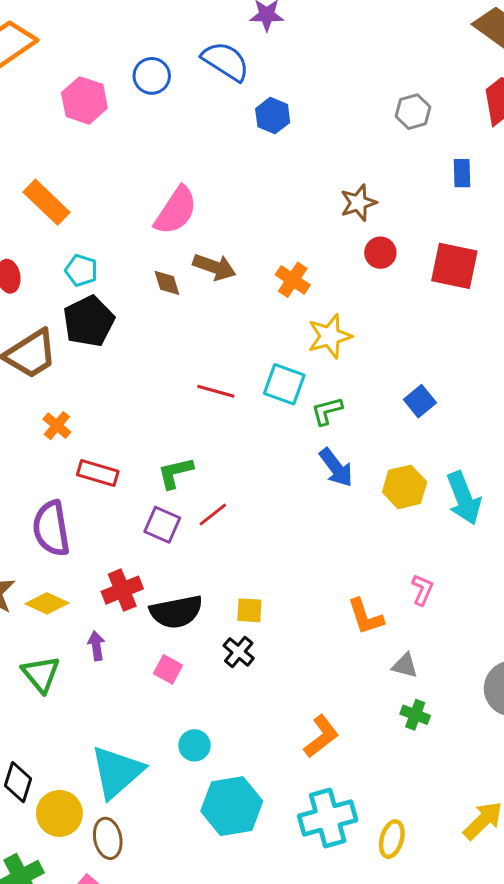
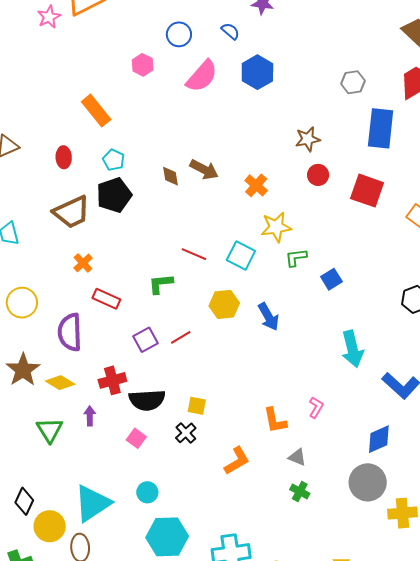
blue semicircle: (226, 61) -> (230, 31), size x0.6
pink hexagon: (84, 100) -> (143, 65), moved, size x0.7
blue hexagon: (273, 116) -> (257, 72), size x1.4
blue rectangle: (462, 173) -> (381, 128), size x2.0
pink semicircle: (176, 211) -> (202, 76), moved
green L-shape: (327, 411) -> (296, 258), moved
green L-shape: (175, 473) -> (161, 284), moved
yellow hexagon: (405, 487) -> (224, 304), moved
purple square: (162, 525) -> (146, 340), turned 30
orange L-shape: (321, 736) -> (237, 461), moved

